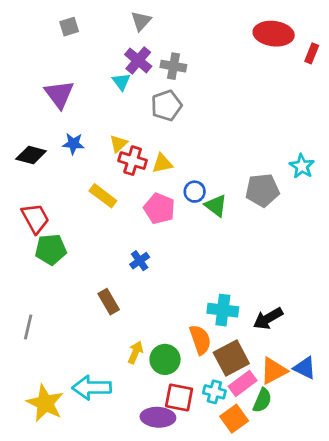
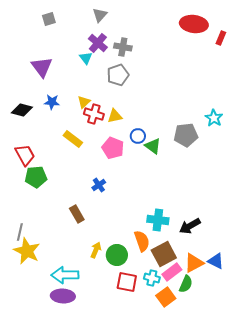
yellow star: (45, 403) -> (27, 251), moved
purple ellipse: (158, 417) -> (63, 296), moved

